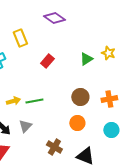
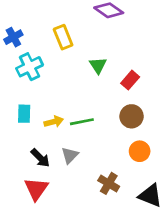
green triangle: (86, 59) -> (98, 65), moved, turned -32
red rectangle: (47, 61) -> (130, 80), moved
brown circle: (80, 97) -> (132, 116), moved

